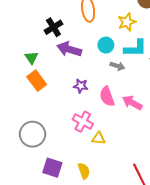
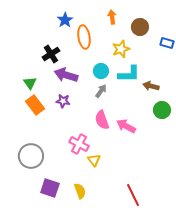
gray arrow: (117, 66) -> (101, 91), moved, turned -72
purple star: (81, 86) -> (63, 101), moved
yellow triangle: (99, 138) -> (94, 160), turned 48

